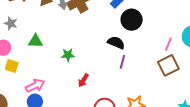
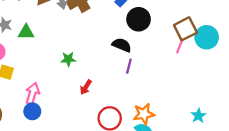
green triangle: (35, 41) -> (26, 32), moved
brown square: (168, 65) -> (185, 29), moved
pink arrow: (35, 86) -> (32, 93), turned -48

